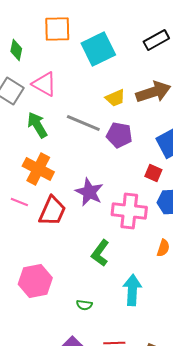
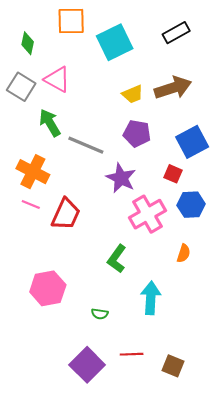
gray line: (83, 123) -> (86, 145), moved
orange cross: (38, 169) -> (33, 172), moved
purple star: (89, 192) -> (121, 178), moved
pink cross: (129, 211) -> (148, 214), turned -36

